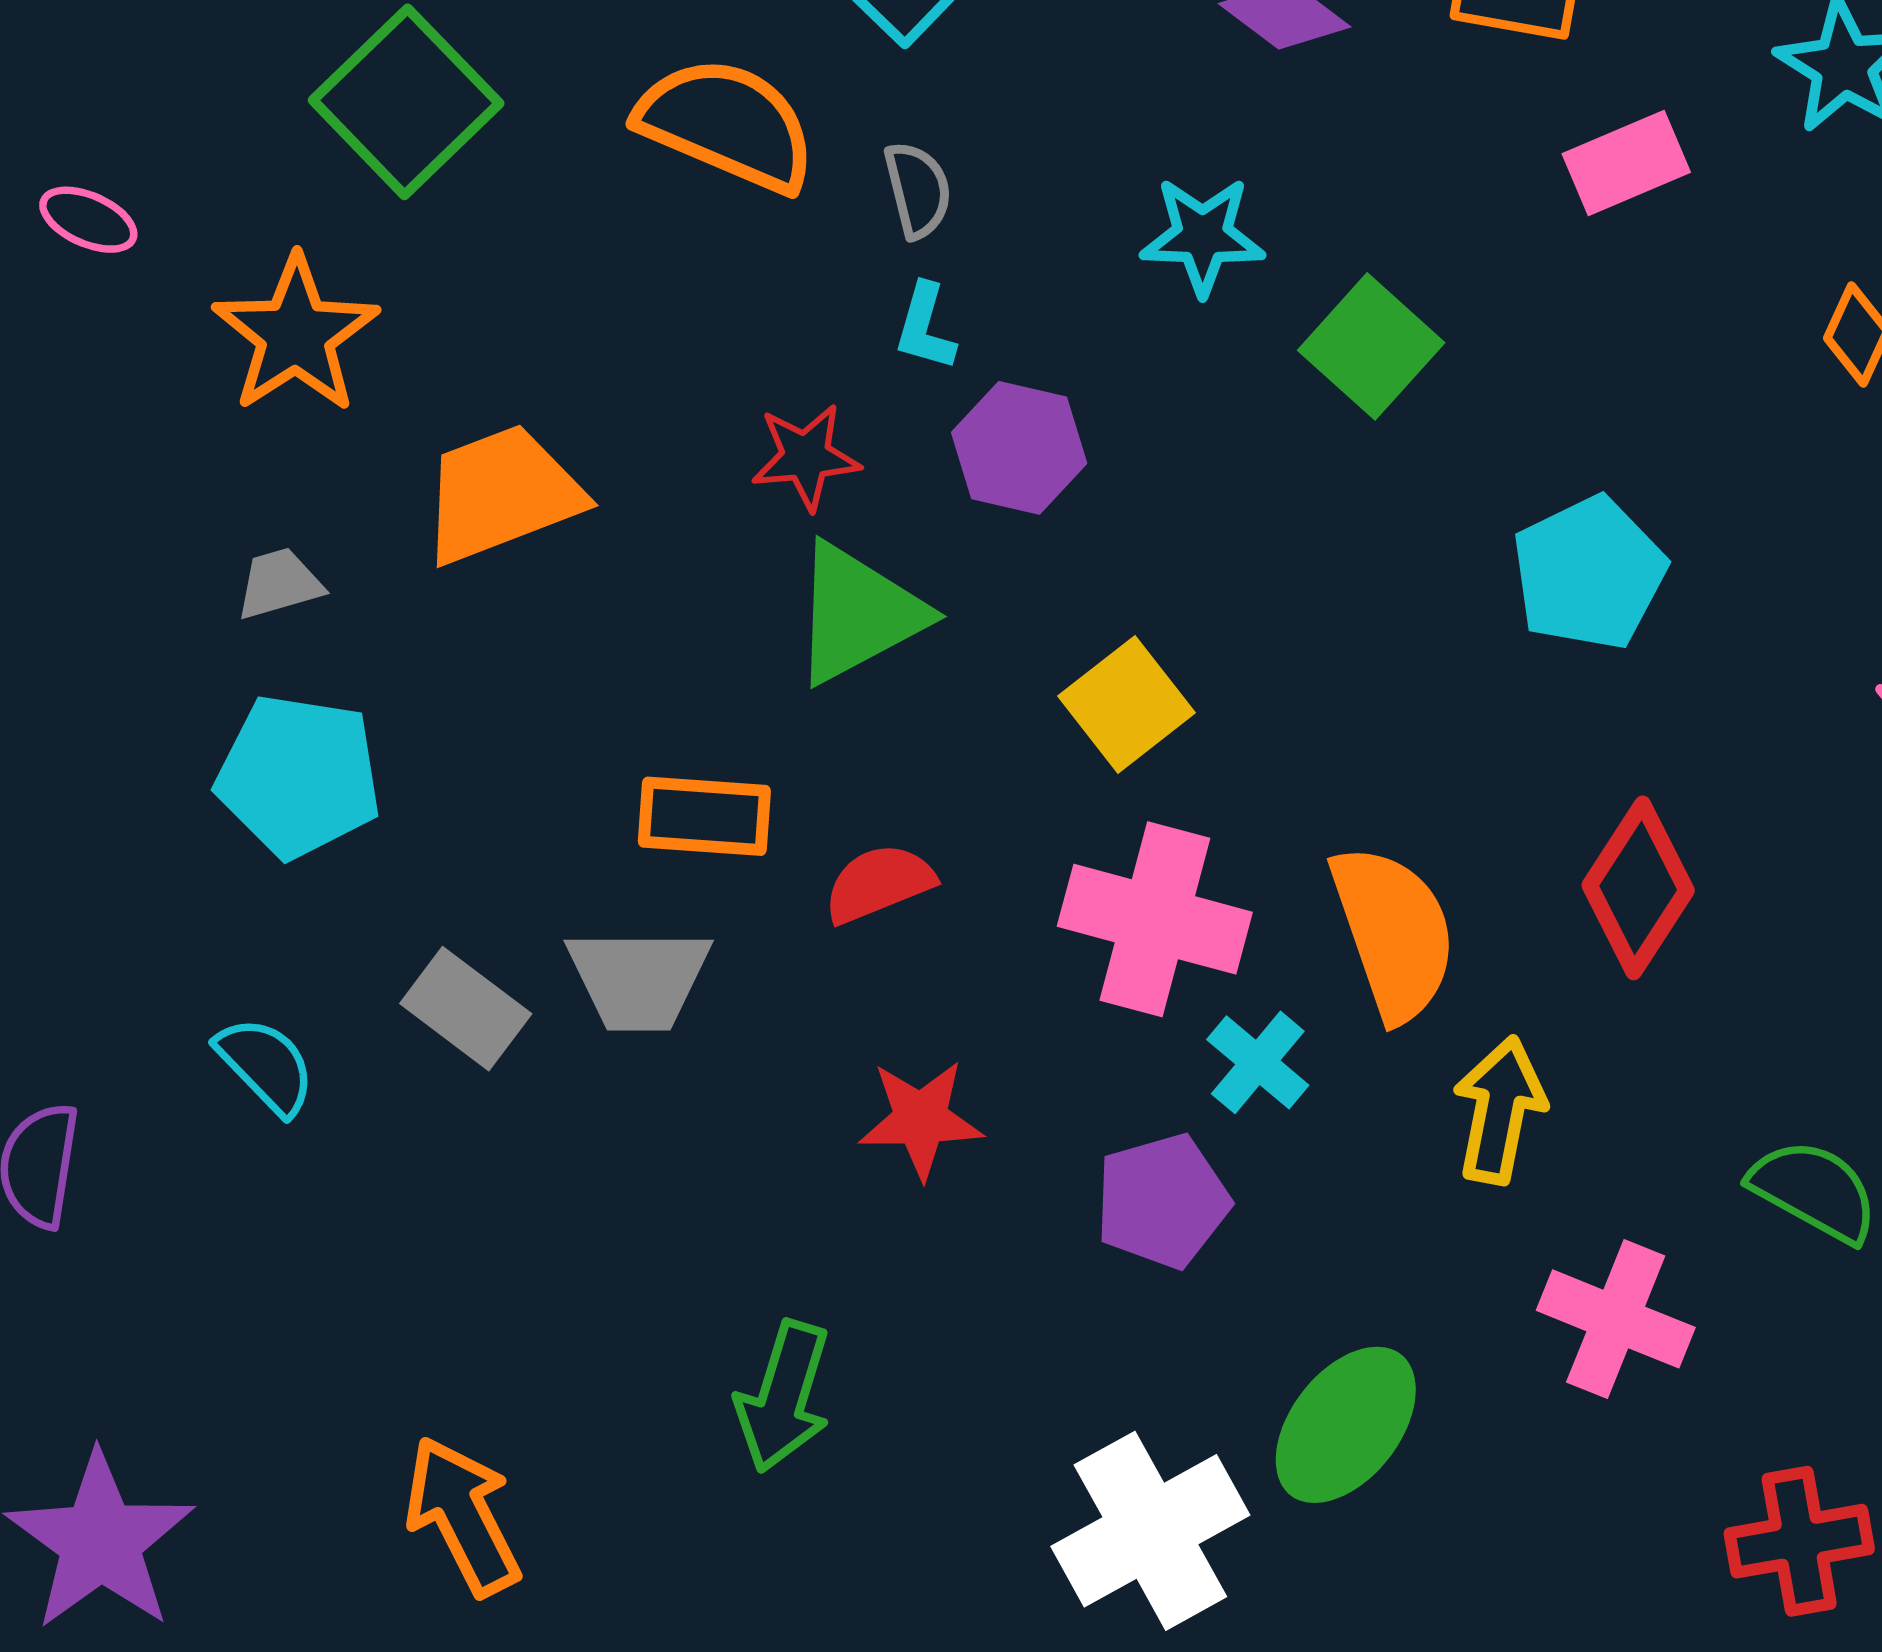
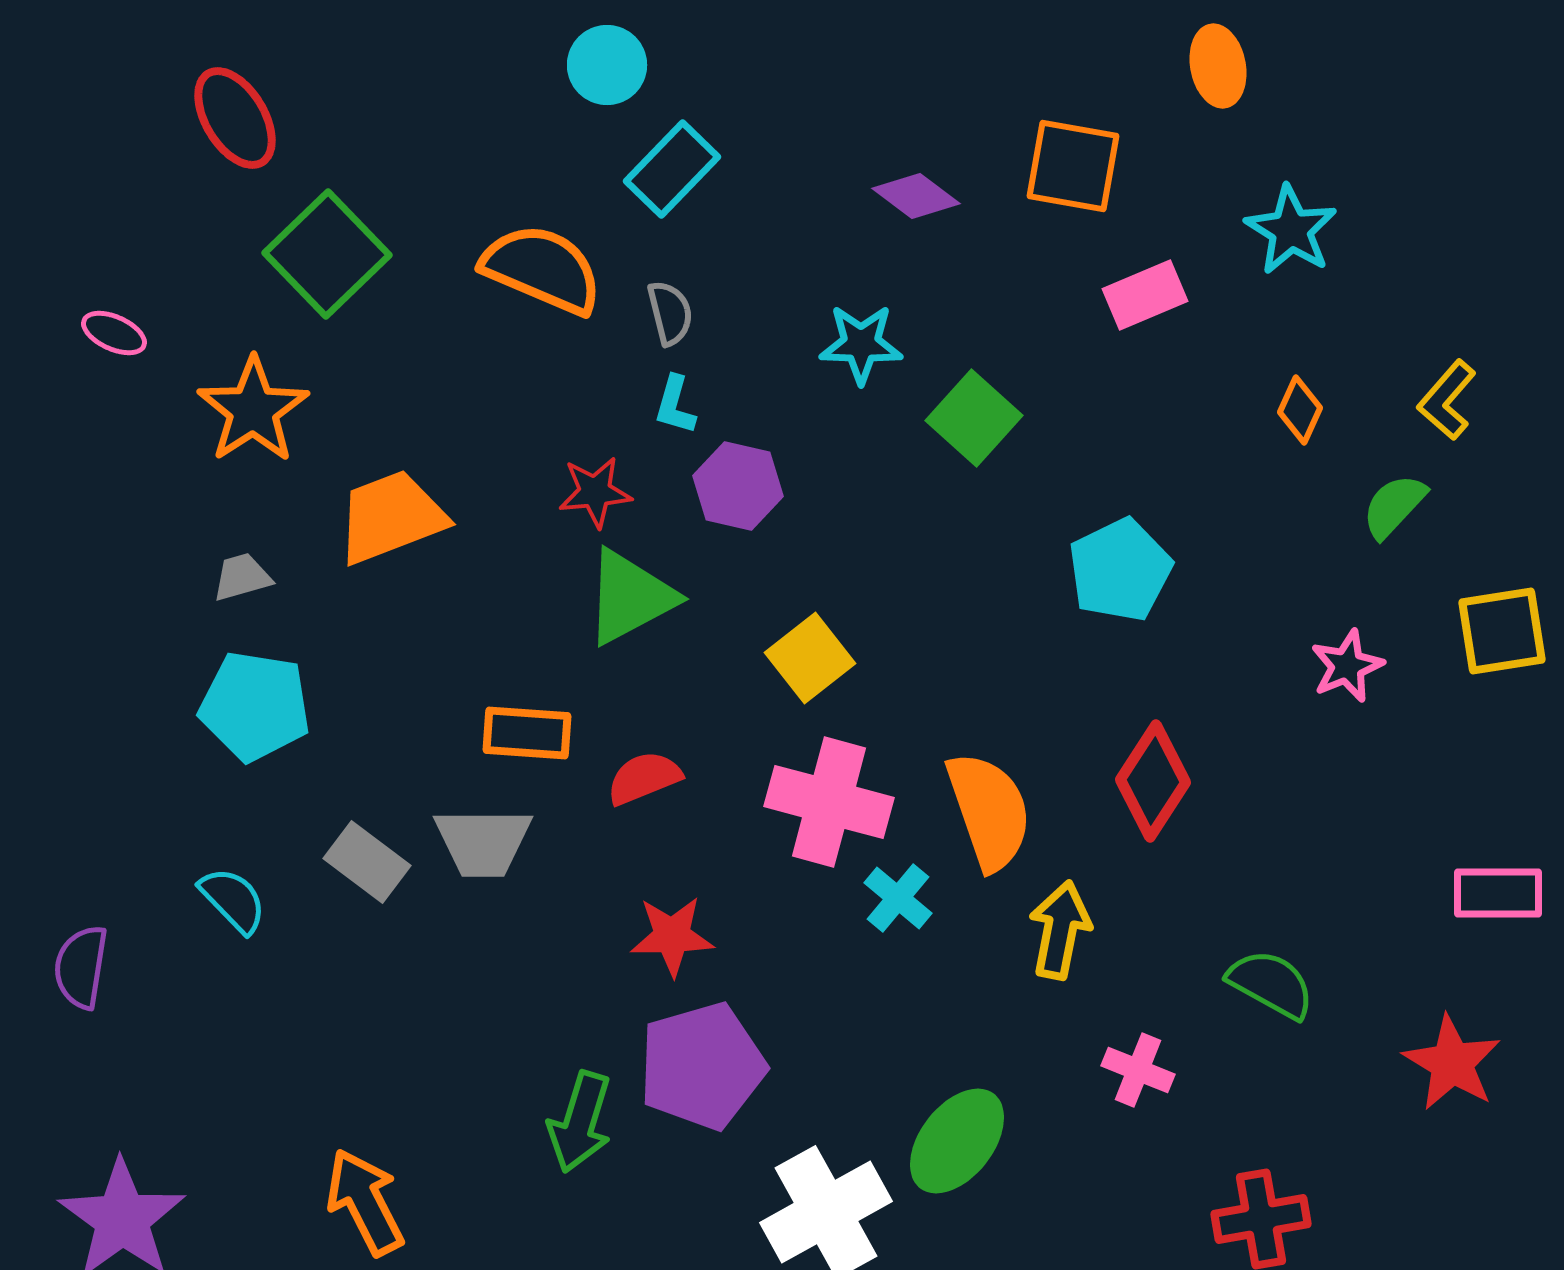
purple pentagon: (1162, 1201) -> (702, 1066), moved, size x1.4
pink cross: (1616, 1319) -> (1138, 1070), size x0.7

